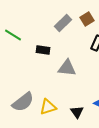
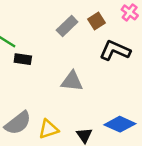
black rectangle: (43, 50) -> (23, 59), moved

